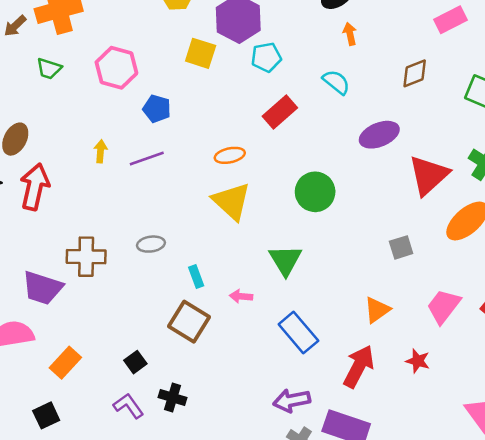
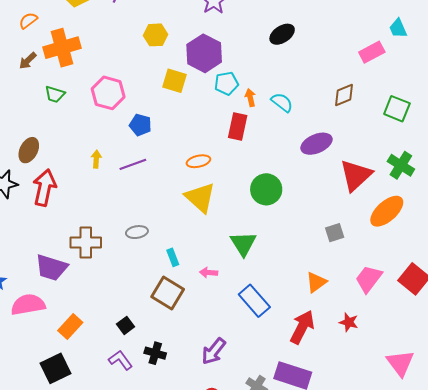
orange arrow: (350, 34) -> (250, 98), moved
red rectangle: (280, 112) -> (238, 127), turned -36
purple arrow: (292, 401) -> (214, 351), moved, turned -40
black square: (46, 415) -> (55, 368), size x1.4

